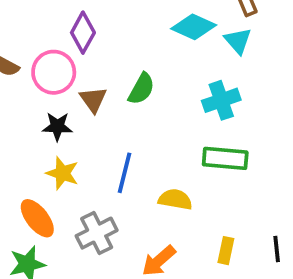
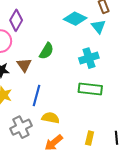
brown triangle: (93, 100) -> (24, 65), moved
yellow semicircle: (175, 199) -> (51, 118), moved

